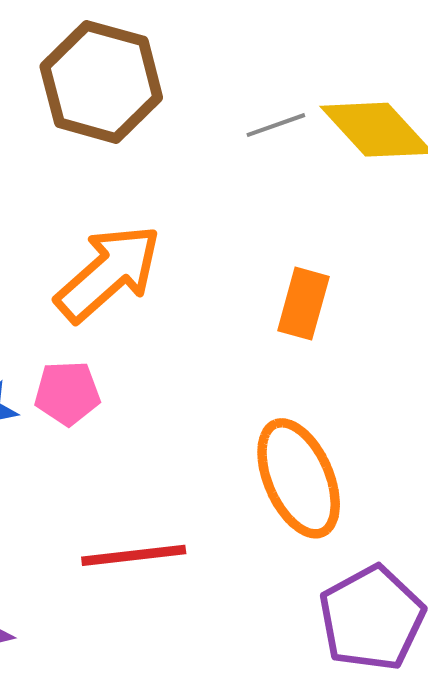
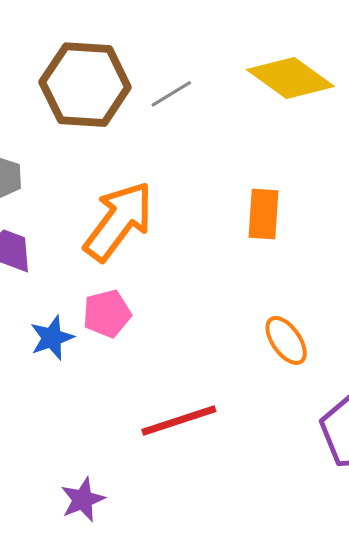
gray line: (276, 125) -> (171, 94), moved
orange ellipse: (299, 478) -> (286, 340), size x0.6

